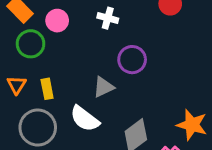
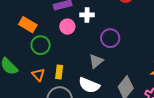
pink circle: (57, 21) -> (67, 27), moved
yellow rectangle: (47, 89) -> (59, 72), turned 32

